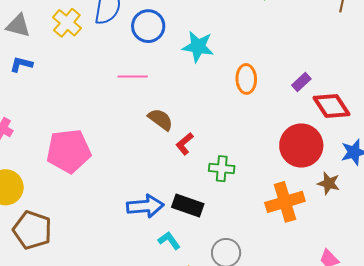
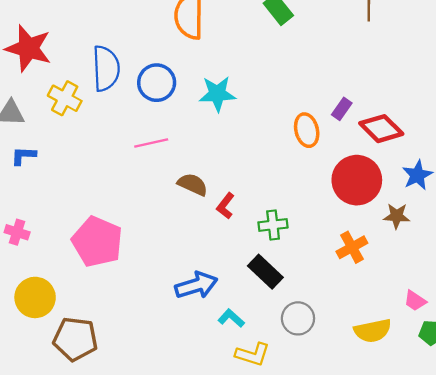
orange ellipse: (246, 79) -> (307, 130), moved
pink pentagon: (69, 151) -> (97, 242), turned -30
orange cross: (285, 202) -> (352, 247), size x0.7
black rectangle: (188, 206) -> (265, 272), moved, turned 36

